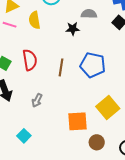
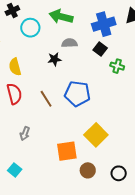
yellow semicircle: (34, 20) -> (15, 67), moved
brown line: (61, 67) -> (46, 99), turned -36

